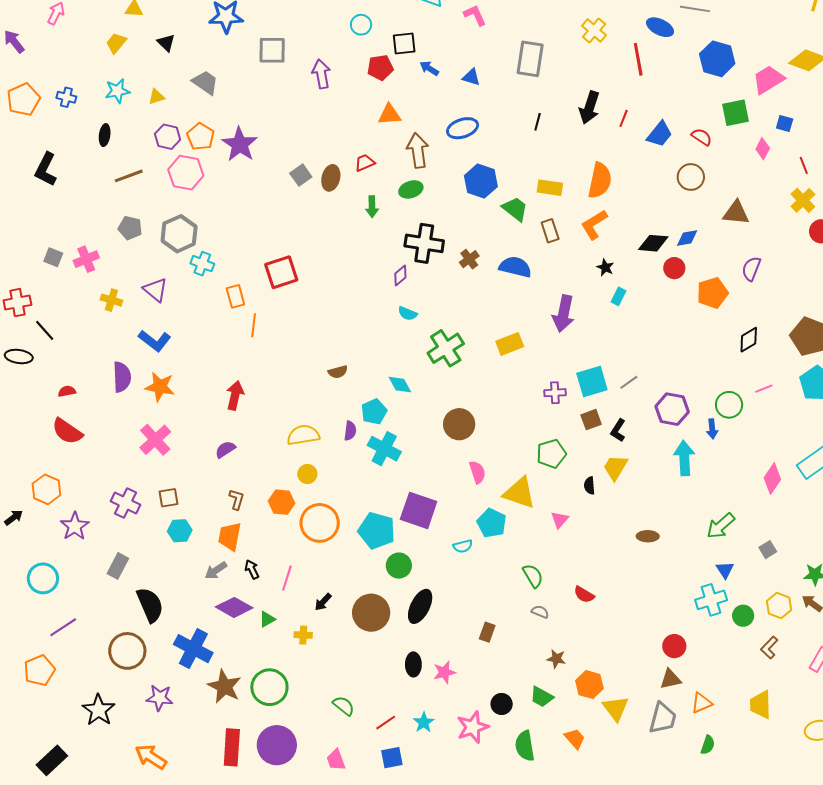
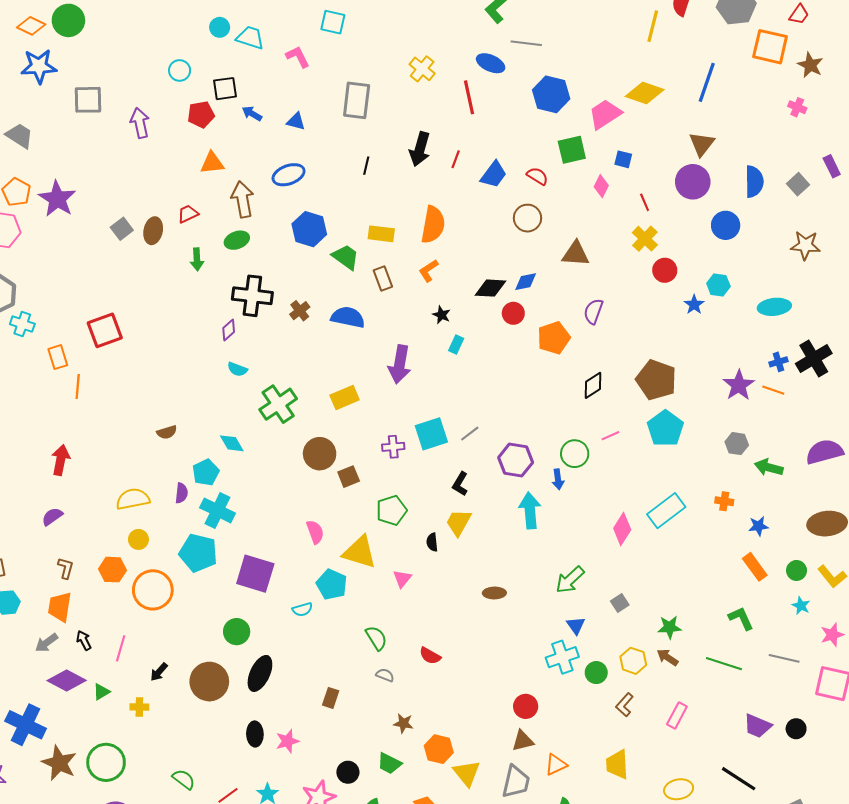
orange L-shape: (594, 225) -> (428, 271), size x0.7
brown square: (591, 420) -> (349, 477), moved
brown circle: (459, 424) -> (320, 454), moved
cyan pentagon: (377, 531) -> (198, 553), moved

